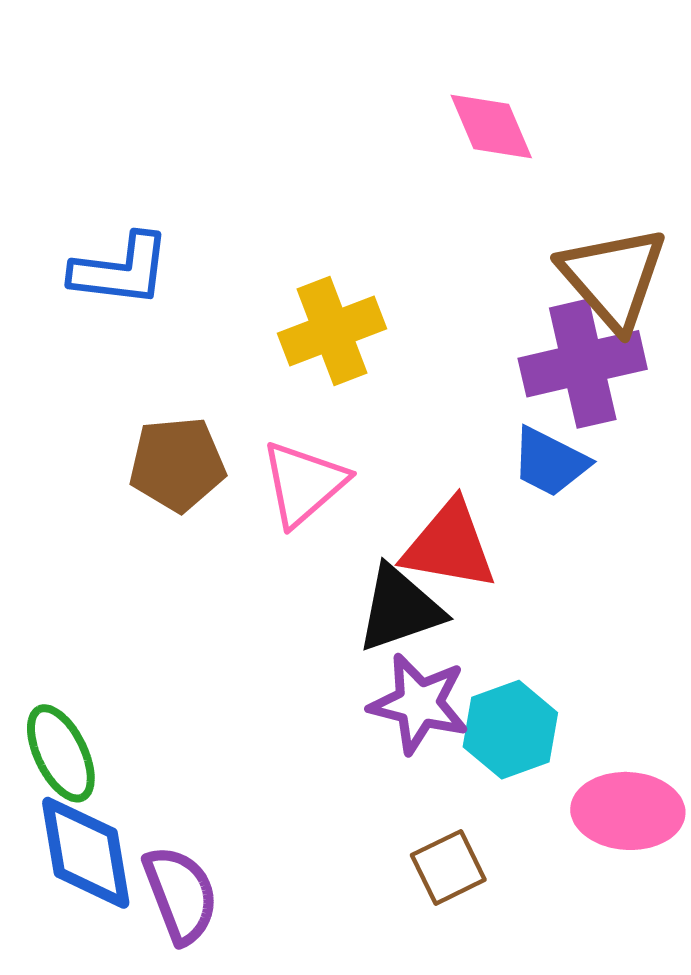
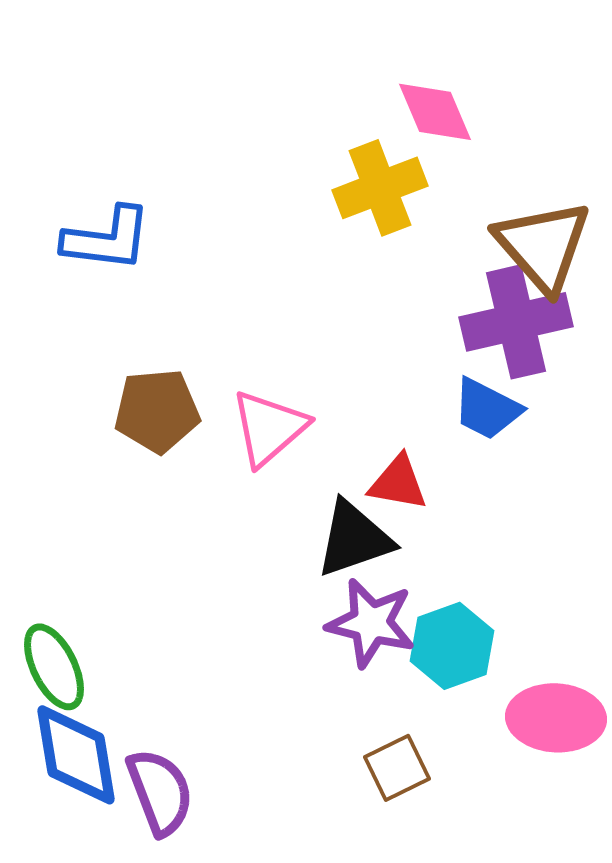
yellow cross: (332, 331) -> (380, 188), moved
red triangle: (449, 546) -> (398, 483), size x0.7

